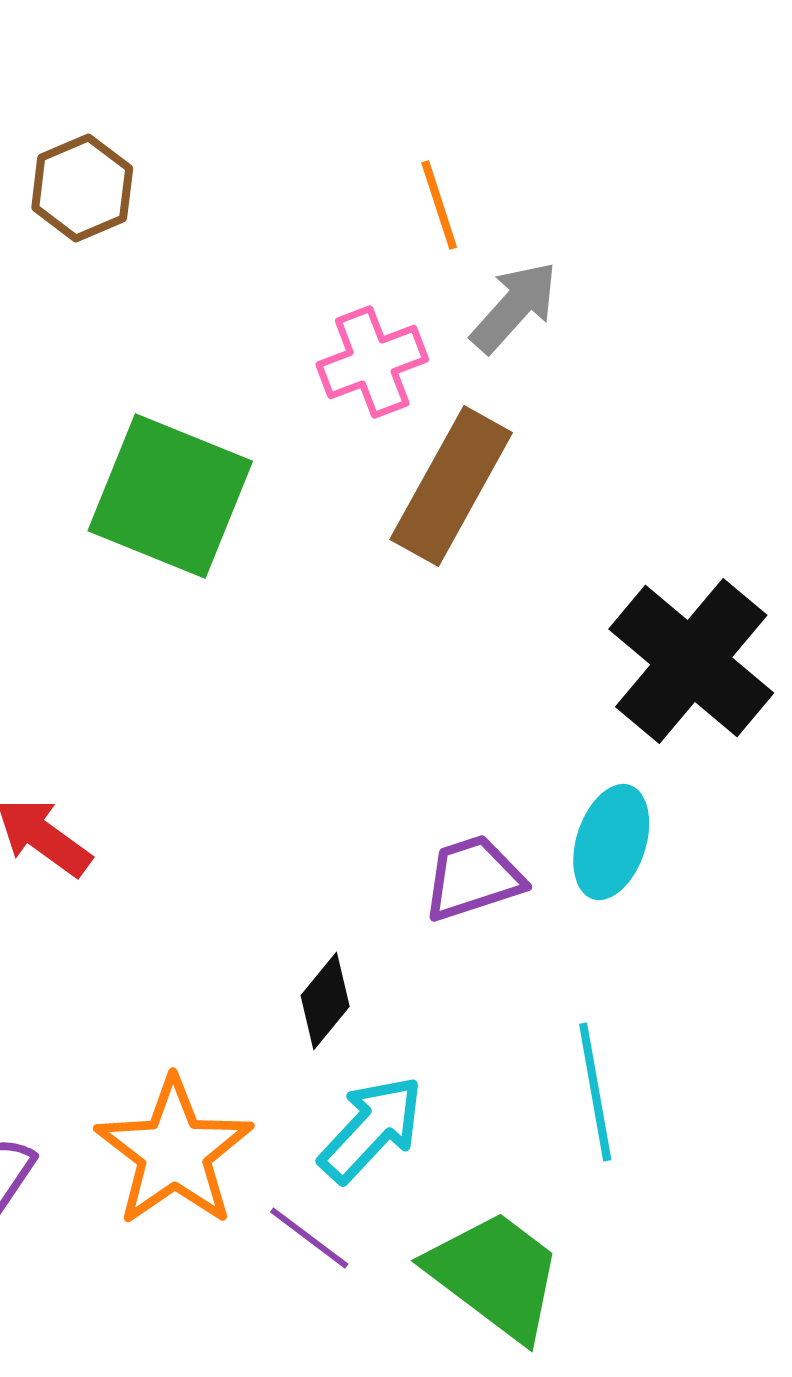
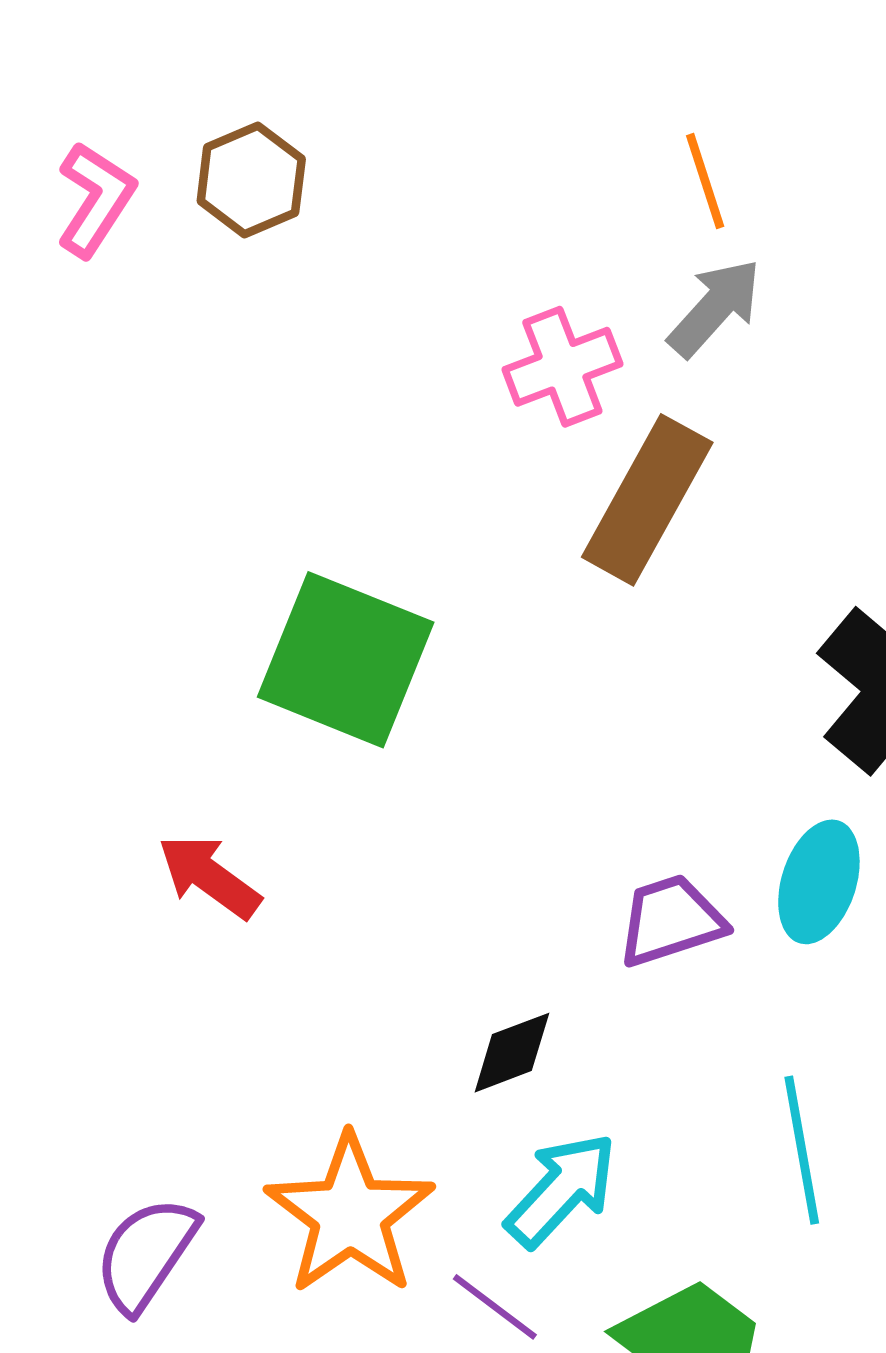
orange line: (439, 205) -> (705, 181), moved
green square: (170, 496) -> (346, 660), moved
black diamond: (325, 1001) -> (512, 1053), turned 30

